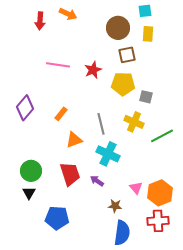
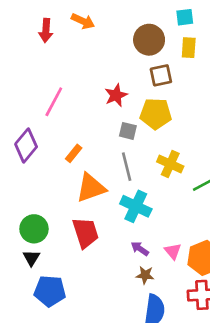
pink line: (58, 65) -> (54, 102), moved, turned -70
gray square: (146, 97) -> (128, 131), moved
orange triangle: (74, 140) -> (91, 188), size x1.4
purple arrow: (97, 181) -> (140, 249), moved
blue pentagon: (57, 218) -> (50, 291), moved

